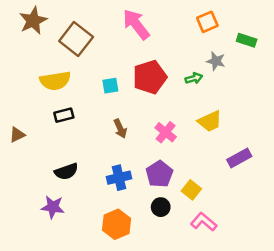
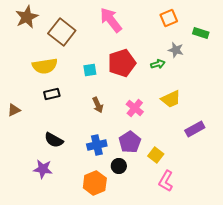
black semicircle: (66, 171) -> (54, 140), turned 48
black circle: (161, 207) -> (119, 166), moved
pink L-shape: (204, 222) -> (166, 181), turned -100

